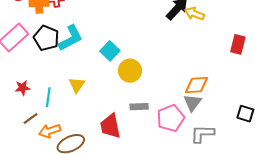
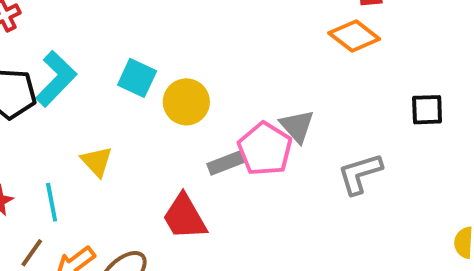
orange diamond: (196, 85) -> (354, 36), moved, turned 60
gray triangle: (192, 103) -> (297, 126), moved
pink pentagon: (171, 118) -> (265, 149), moved

